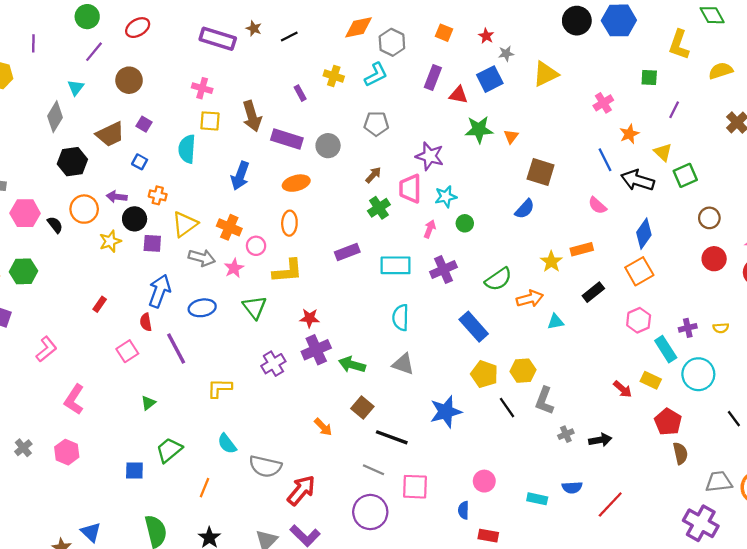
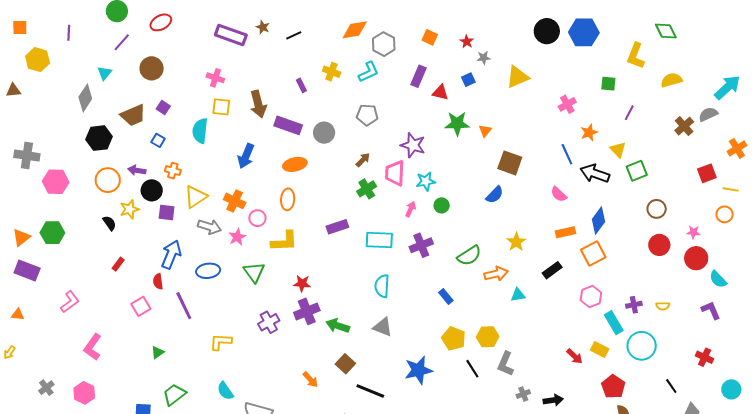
blue square: (490, 79) -> (468, 80), size x0.6
black semicircle: (55, 225) -> (109, 223), moved
orange rectangle: (582, 249) -> (565, 232), moved
blue rectangle: (474, 327) -> (446, 296), size x0.6

